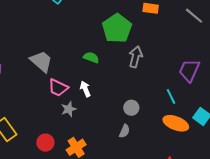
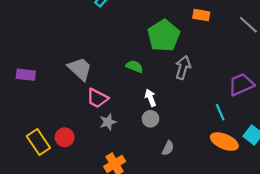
purple trapezoid: (189, 71) -> (241, 84), turned 40
white arrow: (85, 89) -> (151, 98), moved
gray circle: (131, 108) -> (150, 119), moved
red circle: (45, 143) -> (65, 137), moved

